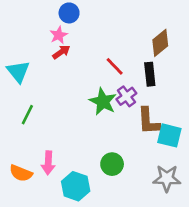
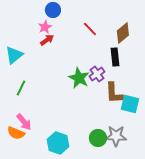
red line: (115, 66) -> (90, 29), moved
cyan triangle: (18, 72) -> (14, 55), turned 30
pink arrow: (48, 163) -> (24, 122), moved, turned -42
green circle: (112, 164) -> (98, 138), moved
gray star: (167, 178) -> (116, 136), moved

